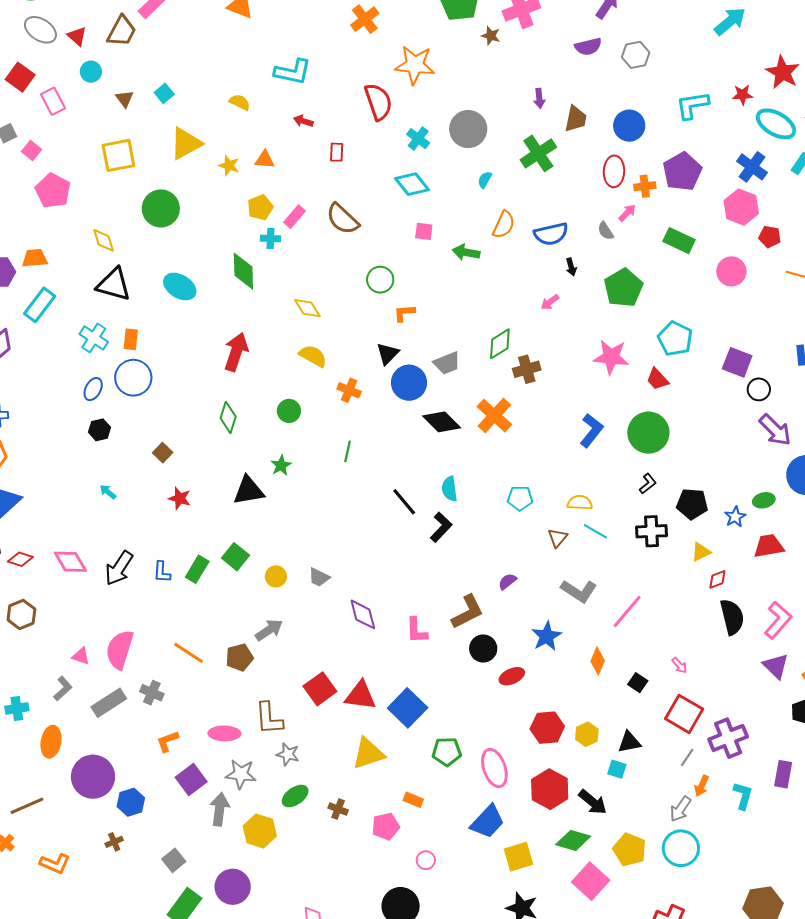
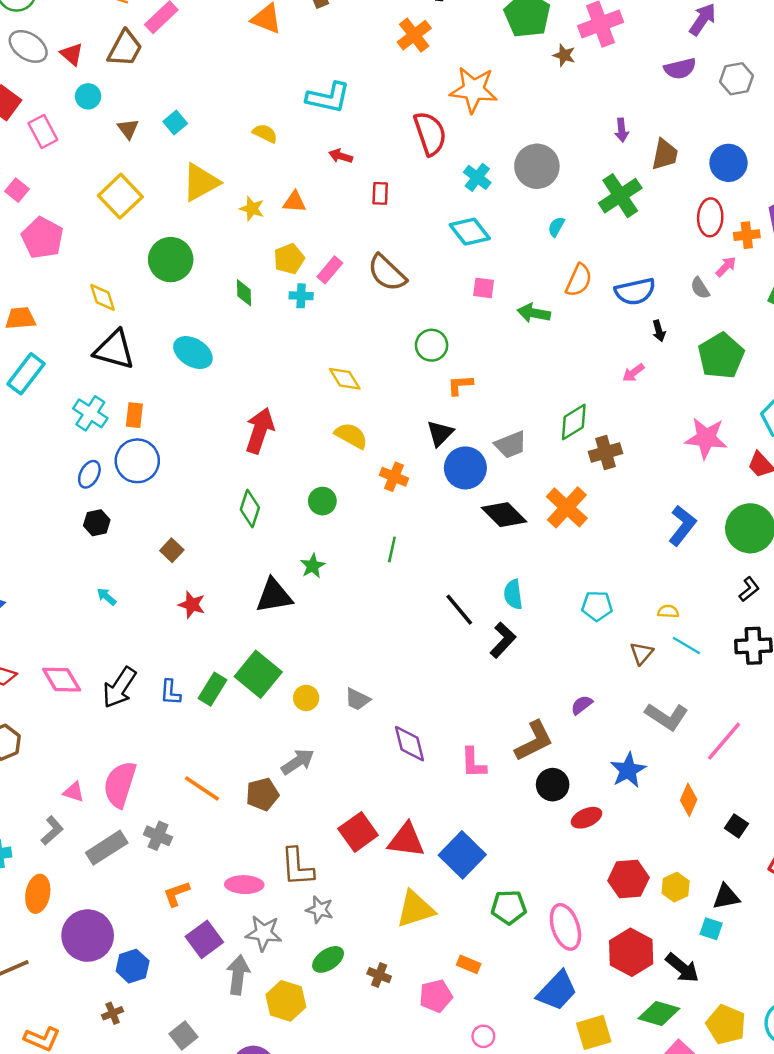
yellow square: (118, 155) -> (120, 196), turned -33
green diamond: (243, 271) -> (244, 293), moved, size x0.6
yellow semicircle: (580, 503) -> (668, 611), size x0.7
green square: (236, 557) -> (258, 674), size x1.4

